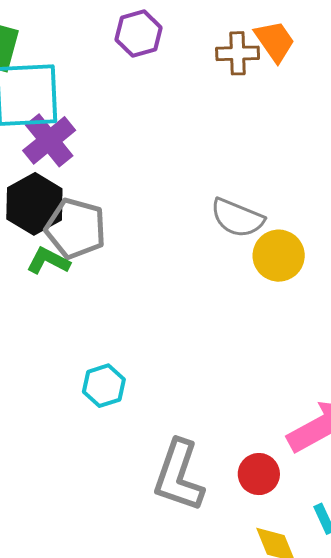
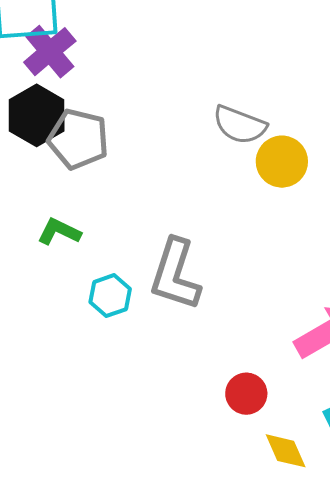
green L-shape: (48, 261) -> (59, 232), moved
red circle: (259, 474) -> (246, 394), moved
gray L-shape: (179, 476) -> (175, 275), moved

